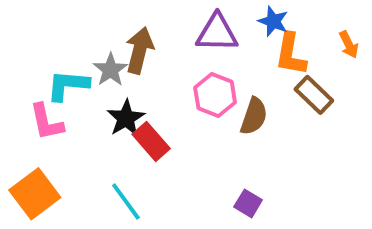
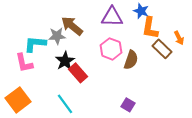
orange arrow: (349, 45) -> (179, 38), moved
brown arrow: (139, 50) -> (72, 26), turned -65
gray star: (110, 70) -> (57, 36), turned 30

